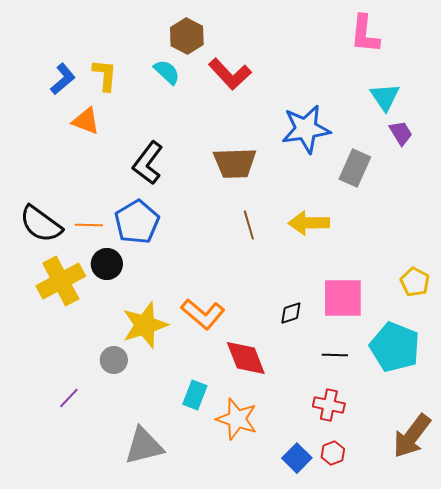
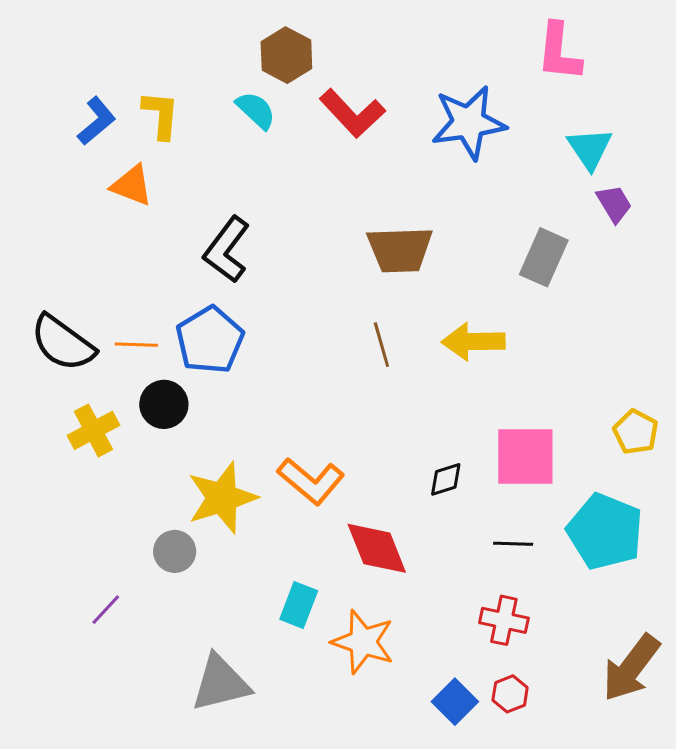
blue star: (306, 129) -> (469, 123), moved
brown trapezoid: (235, 163) -> (400, 250), moved
yellow cross: (61, 281) -> (93, 430), size x0.7

